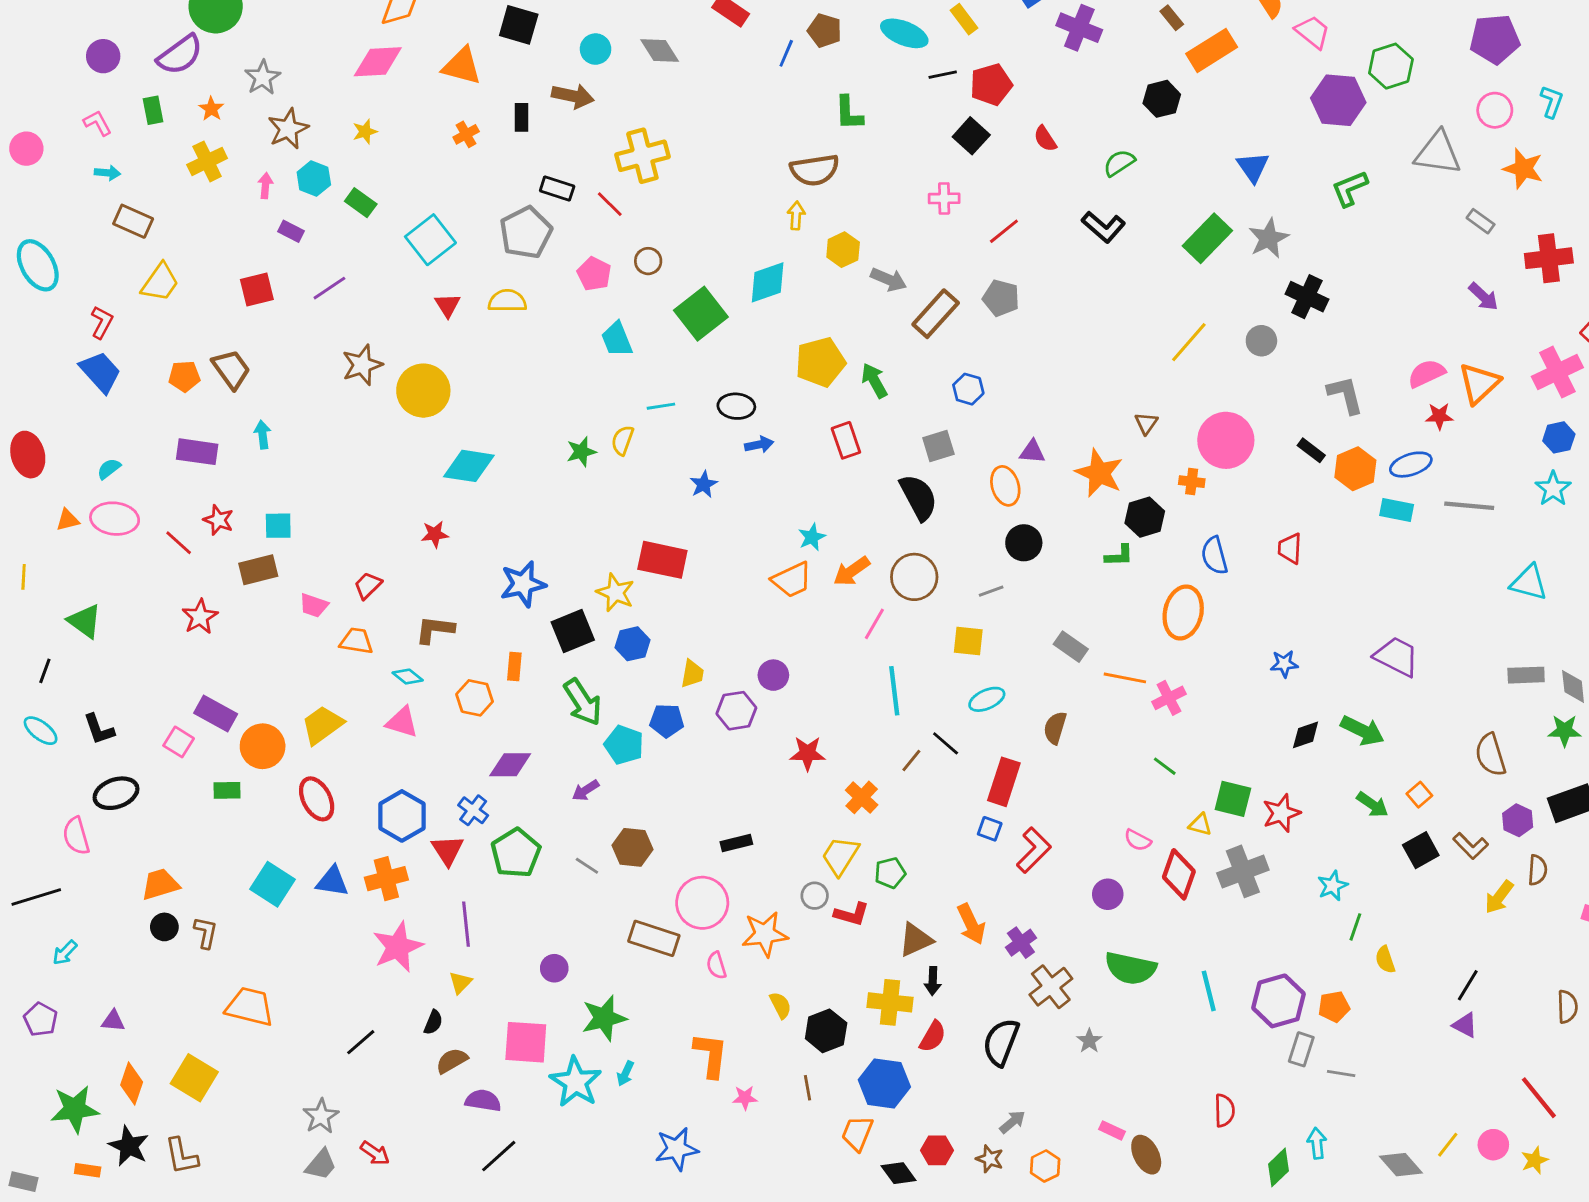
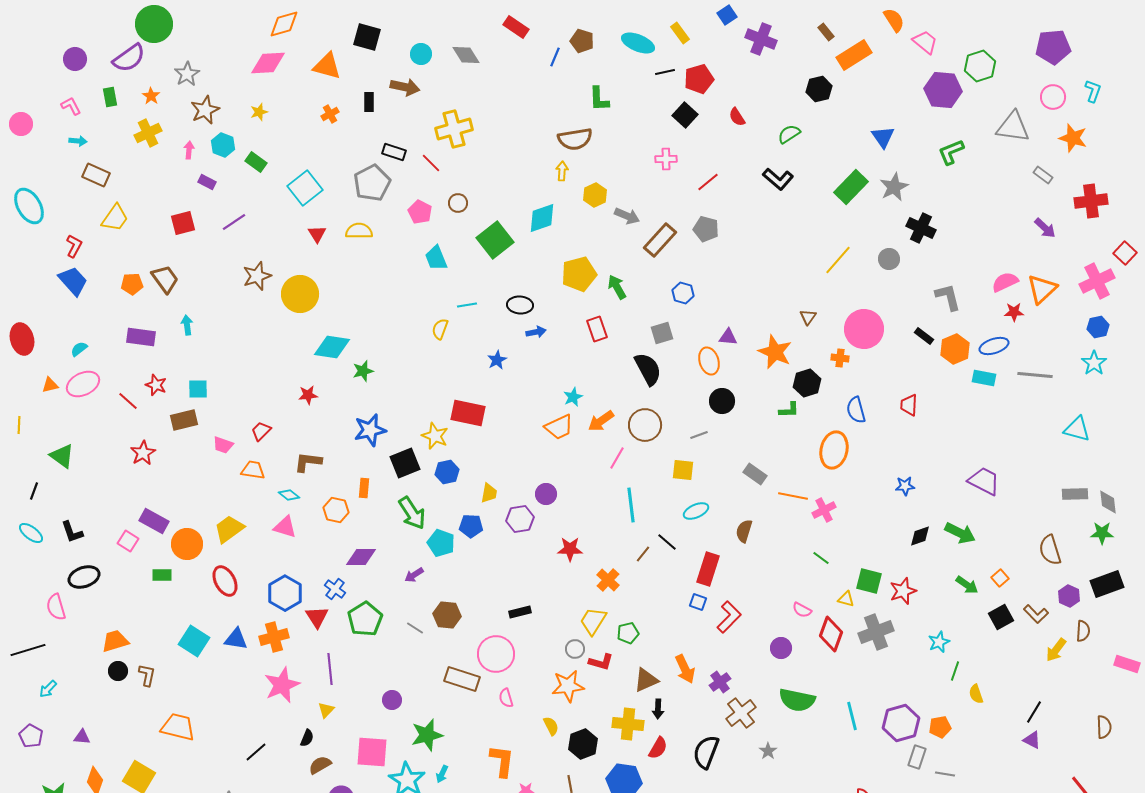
green star: (581, 452) -> (363, 371), moved
pink ellipse: (115, 519) -> (83, 384), turned -32
orange star: (765, 934) -> (568, 686), moved

